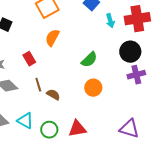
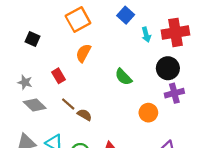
green semicircle: (89, 60) -> (123, 77), turned 90
brown line: (38, 85) -> (68, 104), turned -32
orange circle: (93, 88) -> (148, 113), moved

